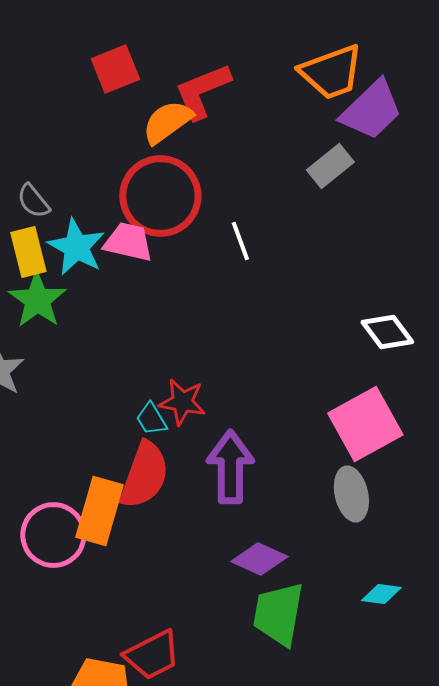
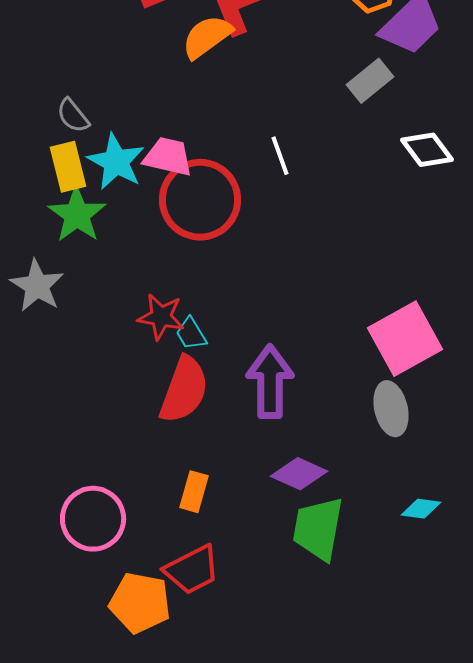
red circle: (160, 196) -> (200, 200), moved
white diamond: (387, 332) -> (427, 150), moved
red star: (182, 402) -> (161, 317), moved
orange rectangle: (99, 511) -> (194, 492), moved, size x0.6
pink circle: (53, 535) -> (93, 519), moved

